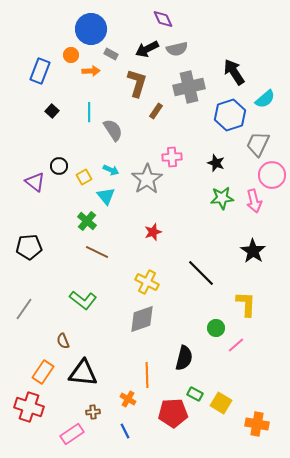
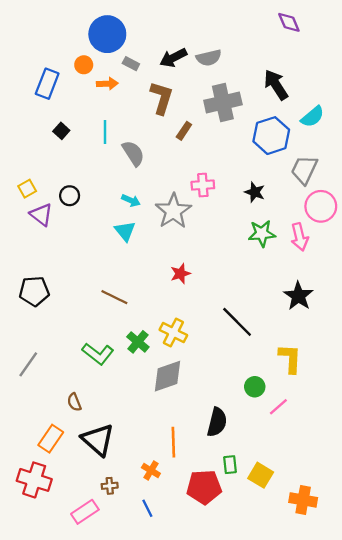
purple diamond: (163, 19) -> (289, 22), moved
yellow square: (84, 177) -> (27, 189), moved
green cross: (87, 221) -> (138, 342), moved
black triangle: (83, 373) -> (98, 440), turned 36
green rectangle: (195, 394) -> (230, 465), turned 56

